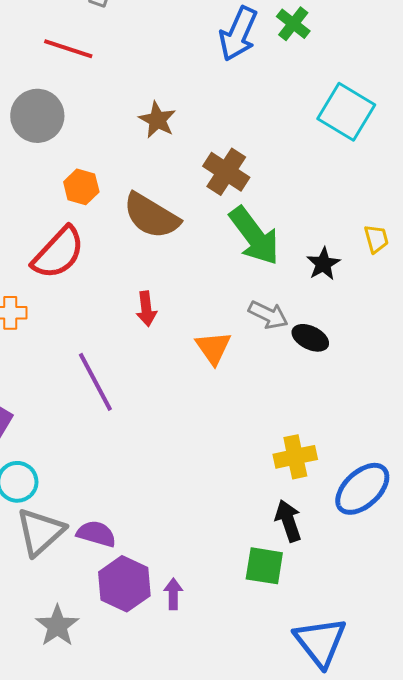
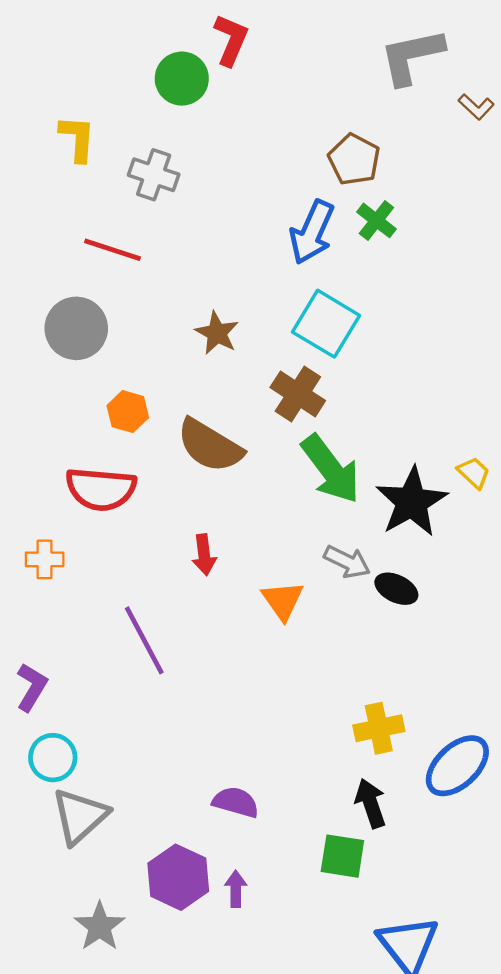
cyan square: (346, 112) -> (326, 324), moved
yellow trapezoid: (376, 239) -> (474, 473), turned -32
red semicircle: (58, 253) -> (101, 489), turned 52
black star: (323, 264) -> (412, 502), size x1.8
purple semicircle: (96, 534) -> (236, 802), moved

